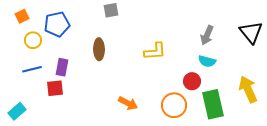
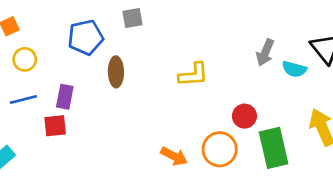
blue pentagon: (57, 24) -> (86, 37), moved
cyan semicircle: (207, 61) -> (294, 69), moved
orange arrow: (128, 103) -> (174, 156), moved

